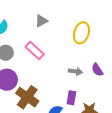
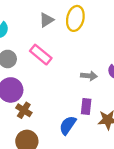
yellow ellipse: (81, 33) -> (75, 18), moved
brown cross: (27, 97) -> (24, 110), moved, size x0.6

